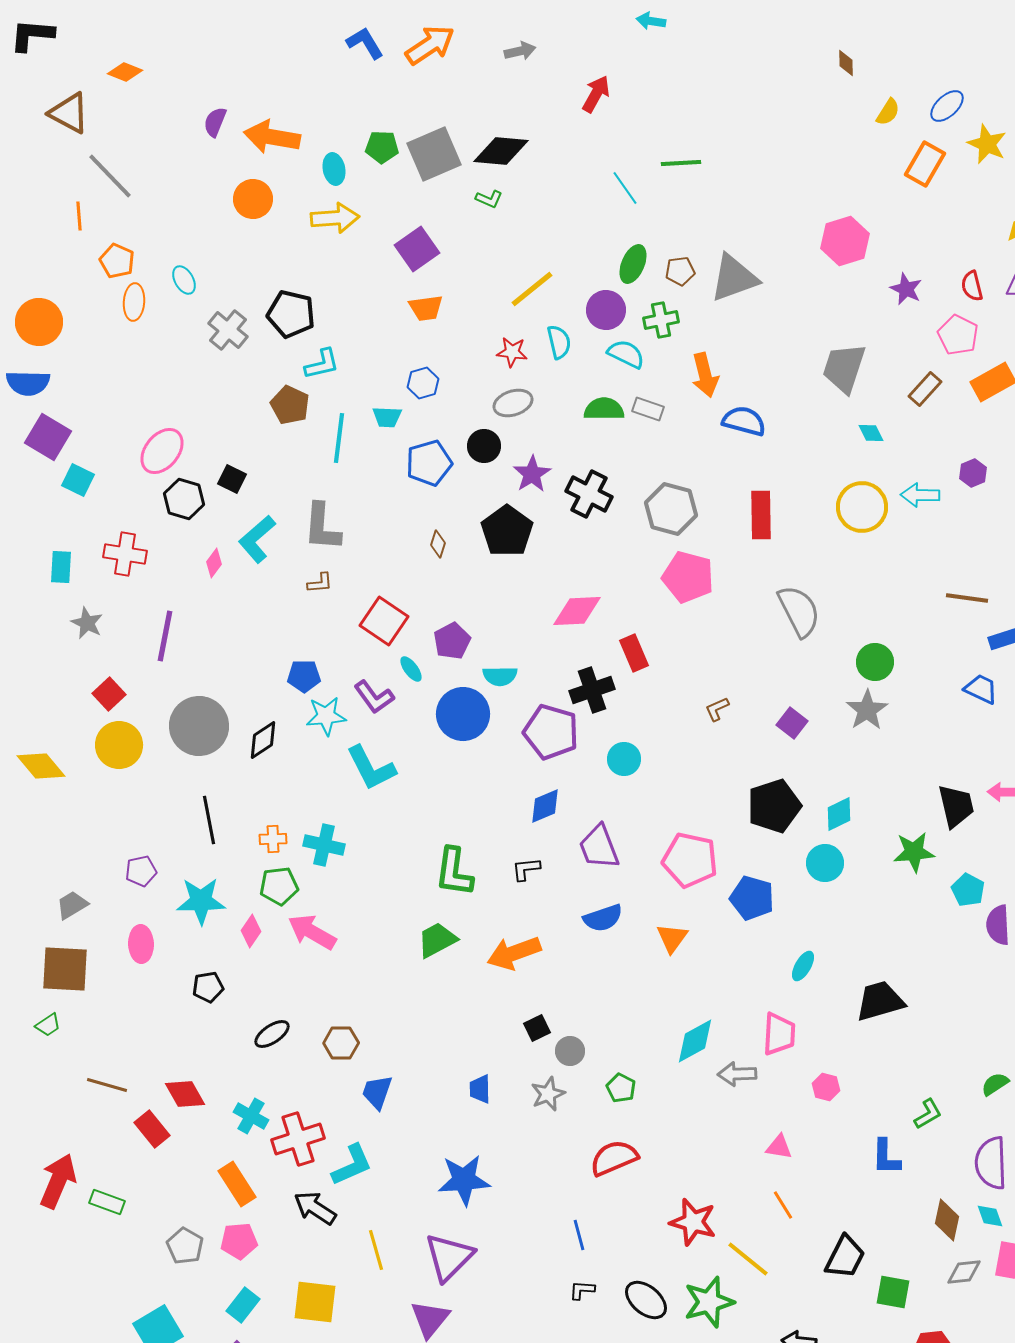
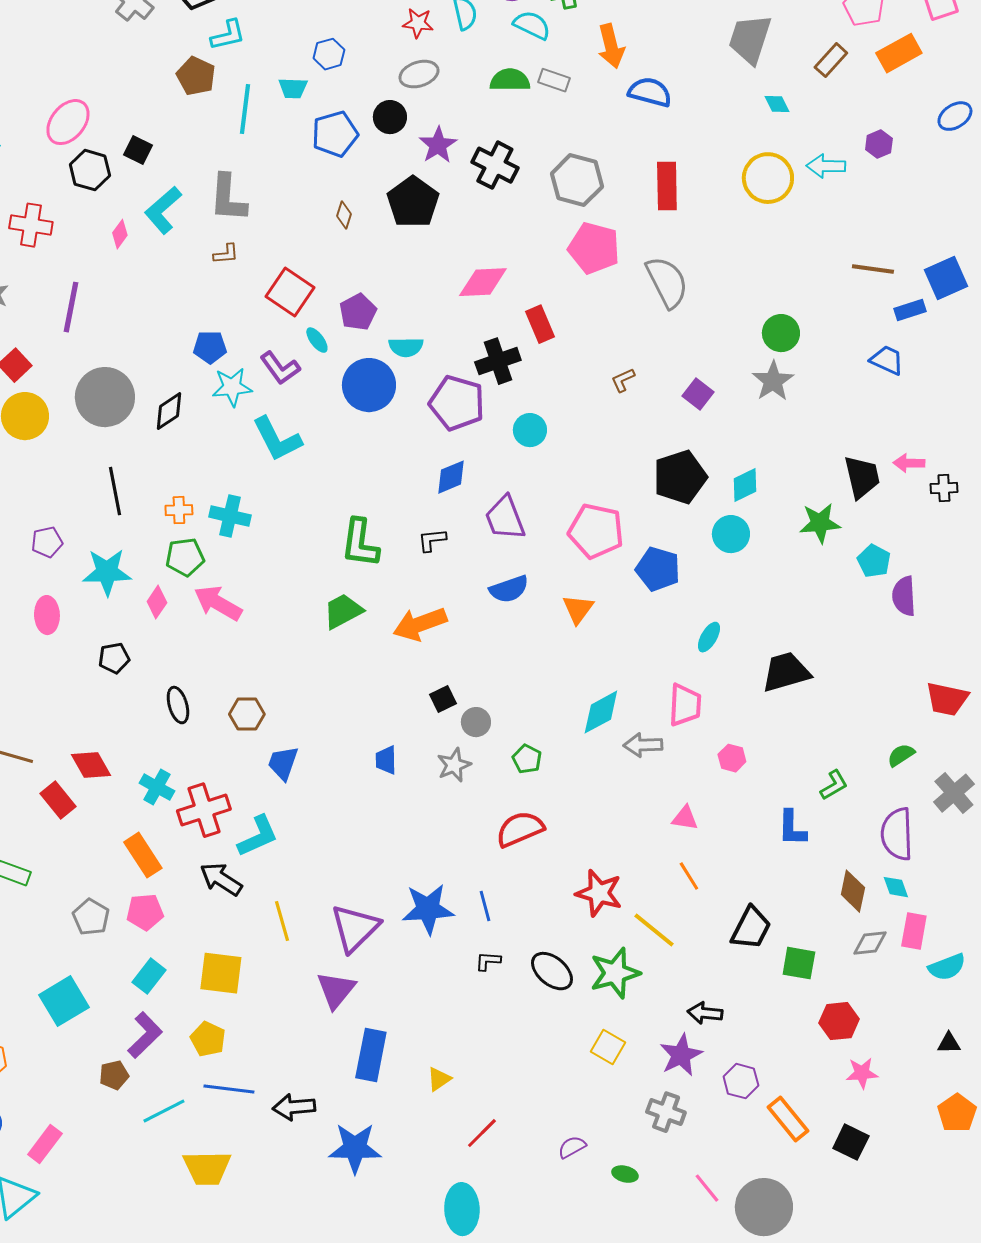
gray semicircle: (799, 611) -> (667, 282), moved
black ellipse: (272, 1034) -> (178, 705), turned -72
blue star: (464, 1180) -> (428, 909), moved

